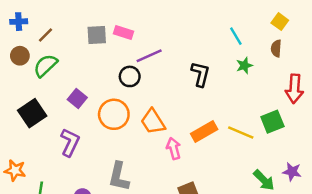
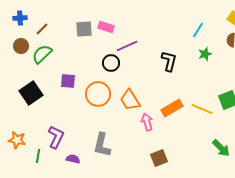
cyan line: (236, 36) -> (198, 30), turned 63
purple square: (77, 98) -> (68, 81), turned -35
purple L-shape: (70, 142) -> (56, 137), moved

